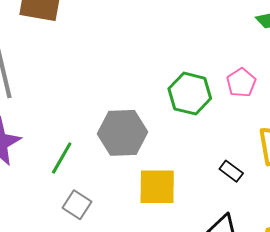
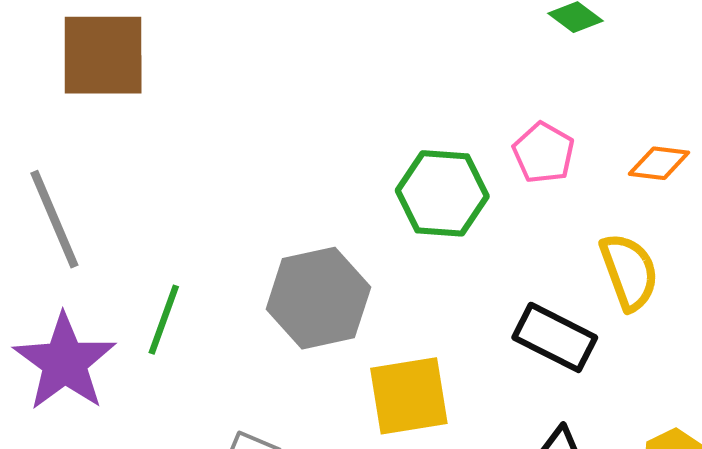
green line: (62, 158) -> (164, 320), moved
black rectangle: (231, 171) -> (555, 337), size x1.6

